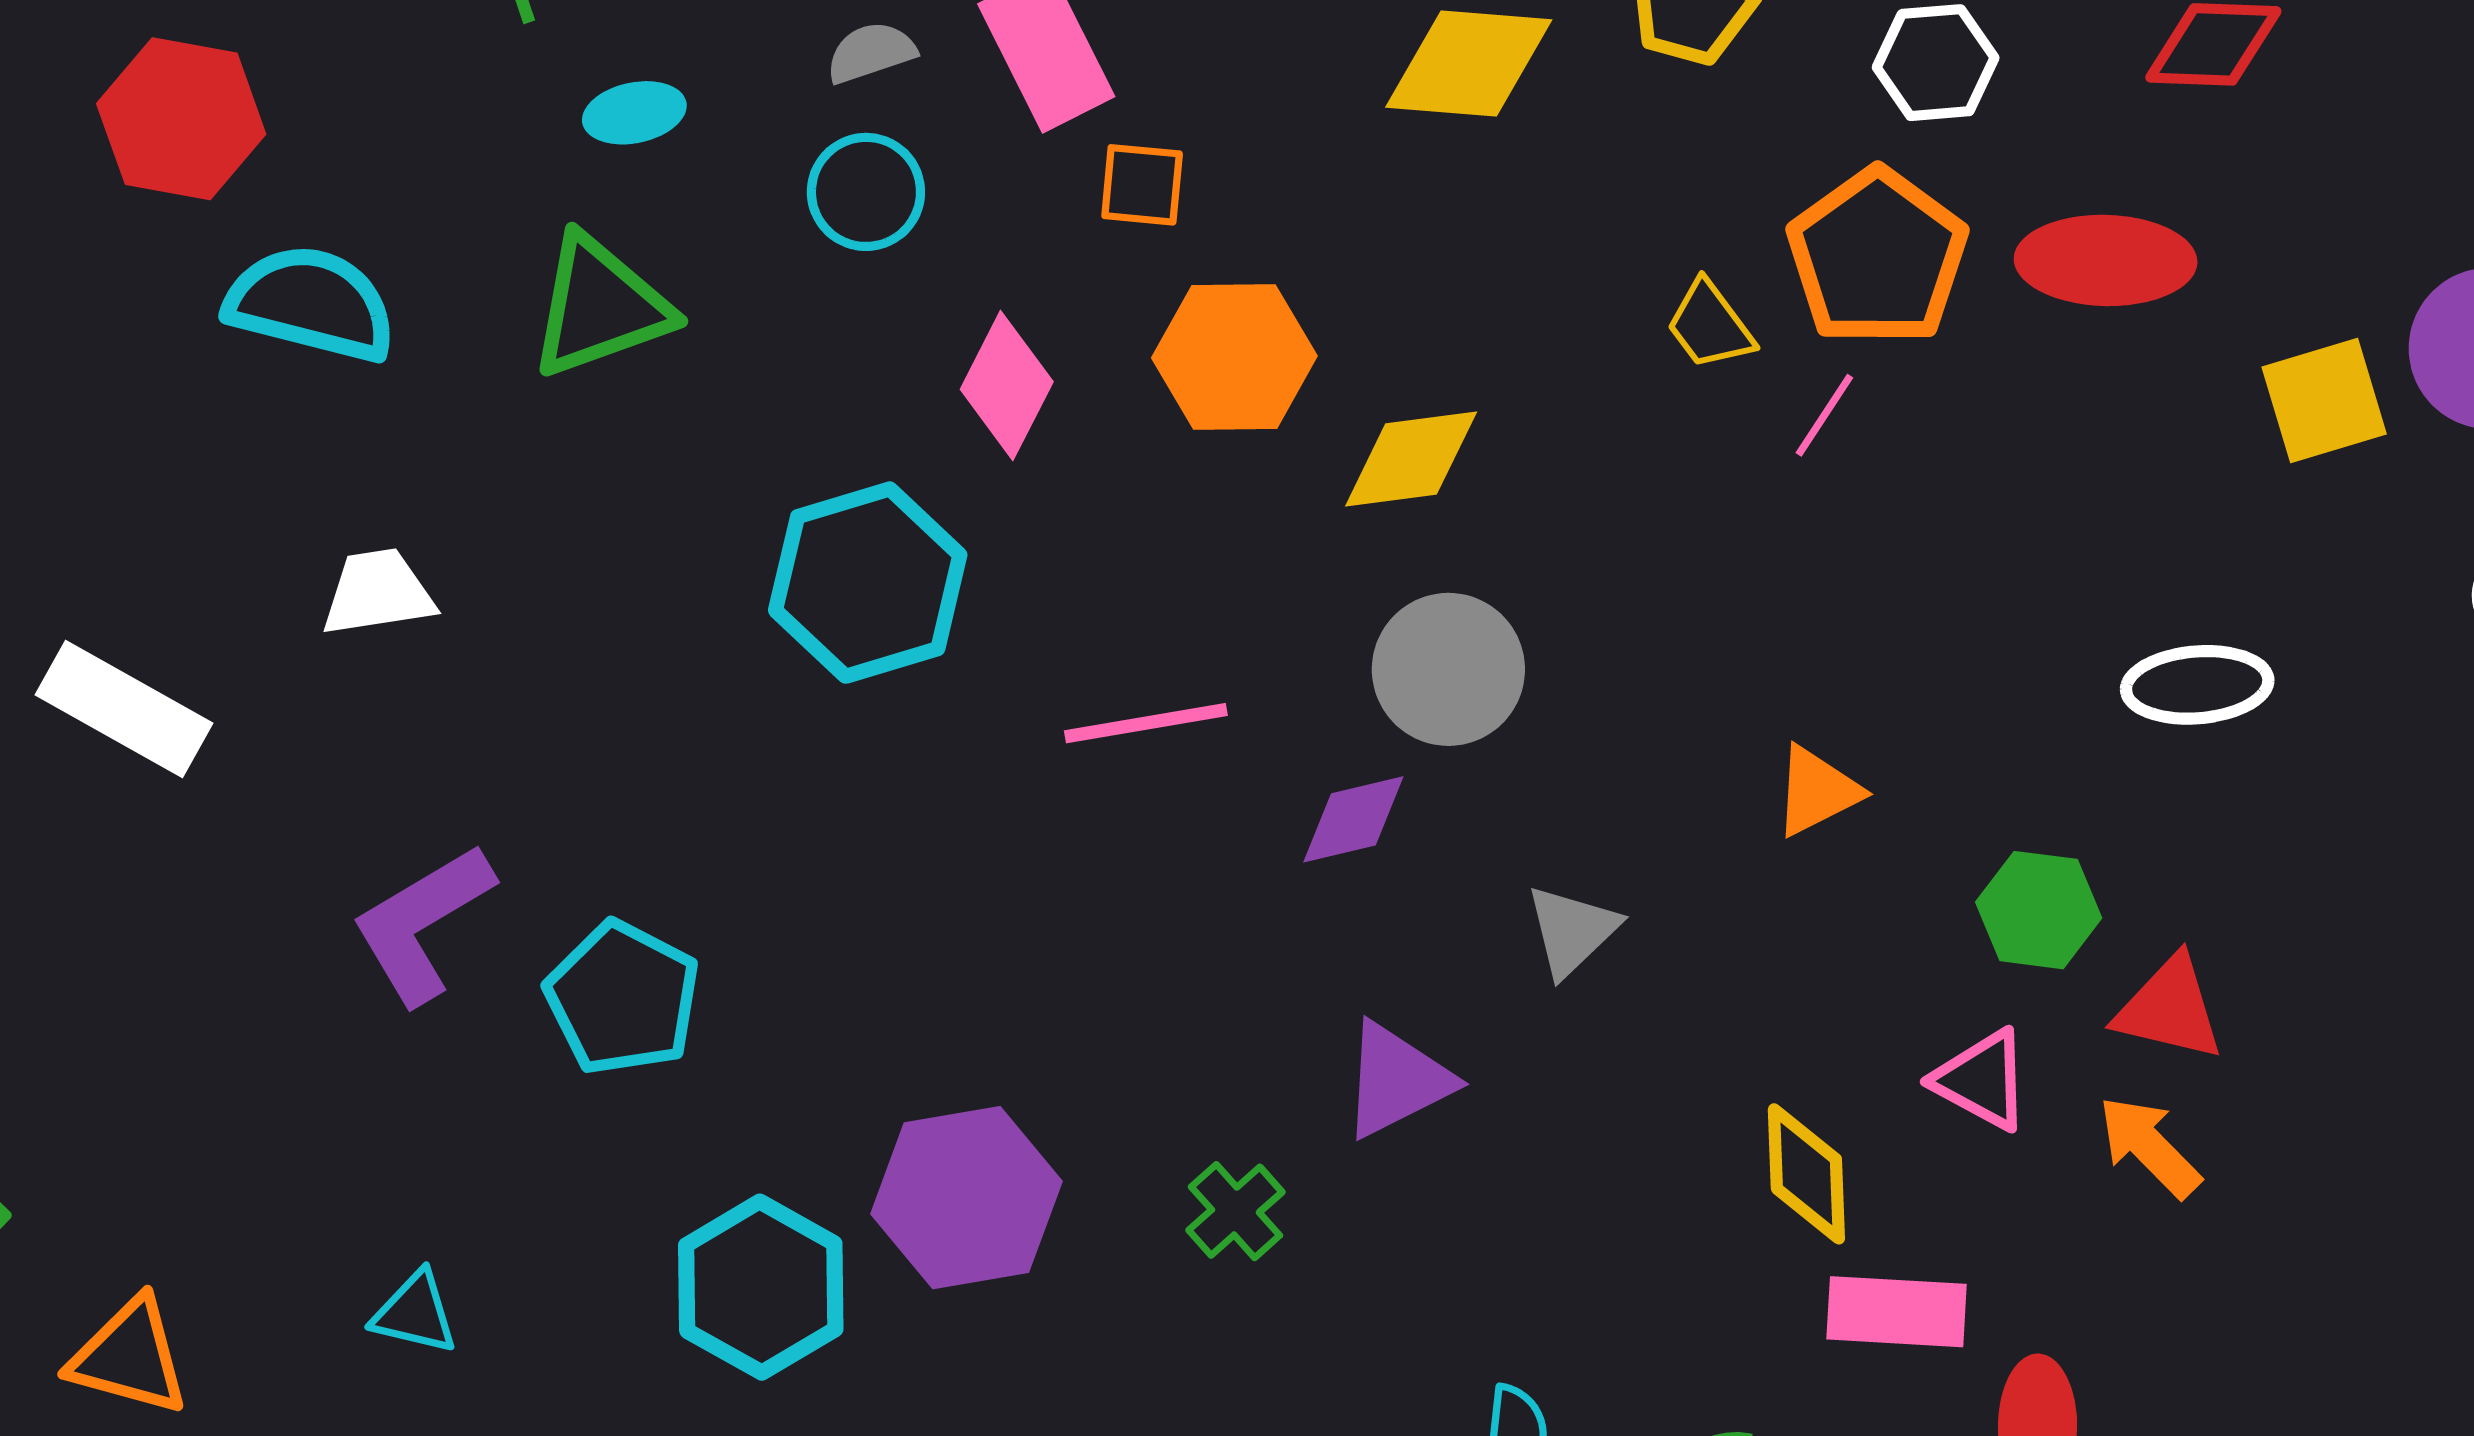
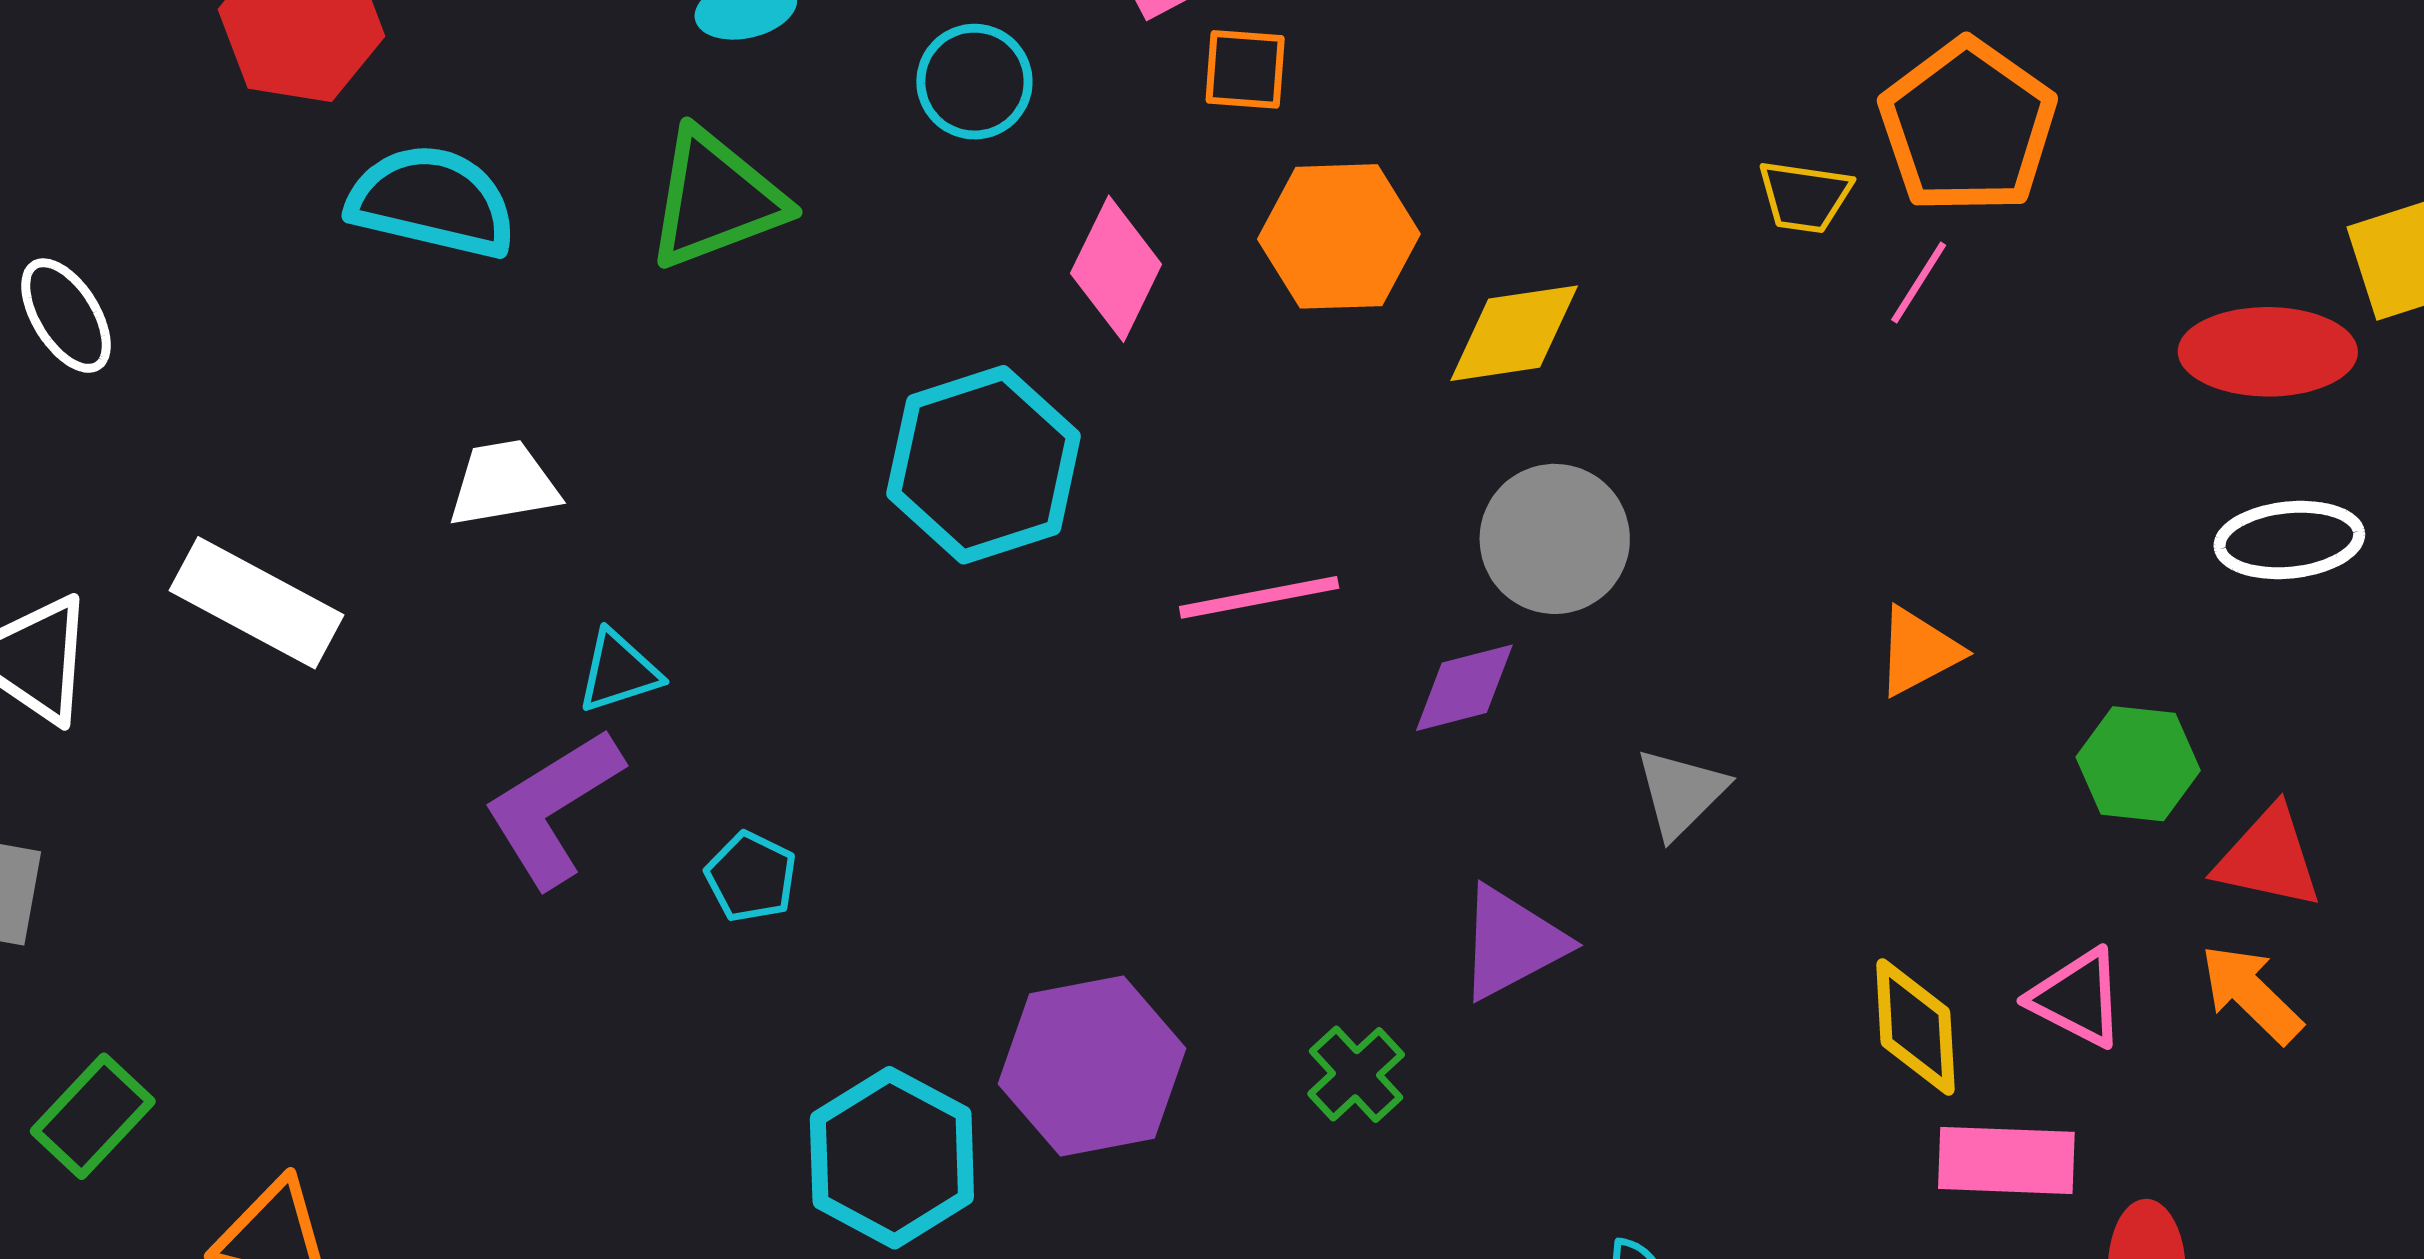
red ellipse: (2106, 260) -> (2268, 352), moved
yellow trapezoid: (1710, 325) -> (1805, 197), turned -44
cyan pentagon: (623, 998) -> (751, 877), size x0.6
pink triangle: (1982, 1080) -> (2077, 998), moved
cyan triangle: (415, 1313) -> (619, 672), moved, turned -30

